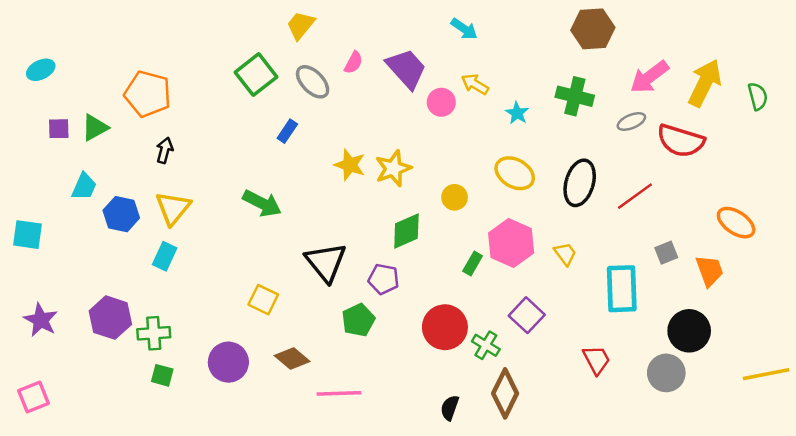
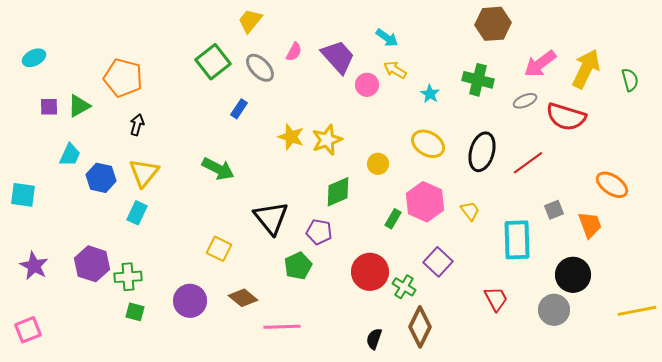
cyan arrow: (464, 29) -> (387, 38), moved

